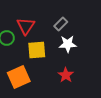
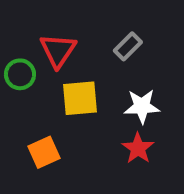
white star: (68, 44) -> (142, 106), moved
orange square: (19, 77) -> (44, 152), size x0.7

